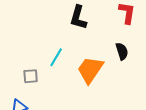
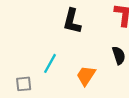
orange trapezoid: (90, 70) -> (86, 76), size x0.7

